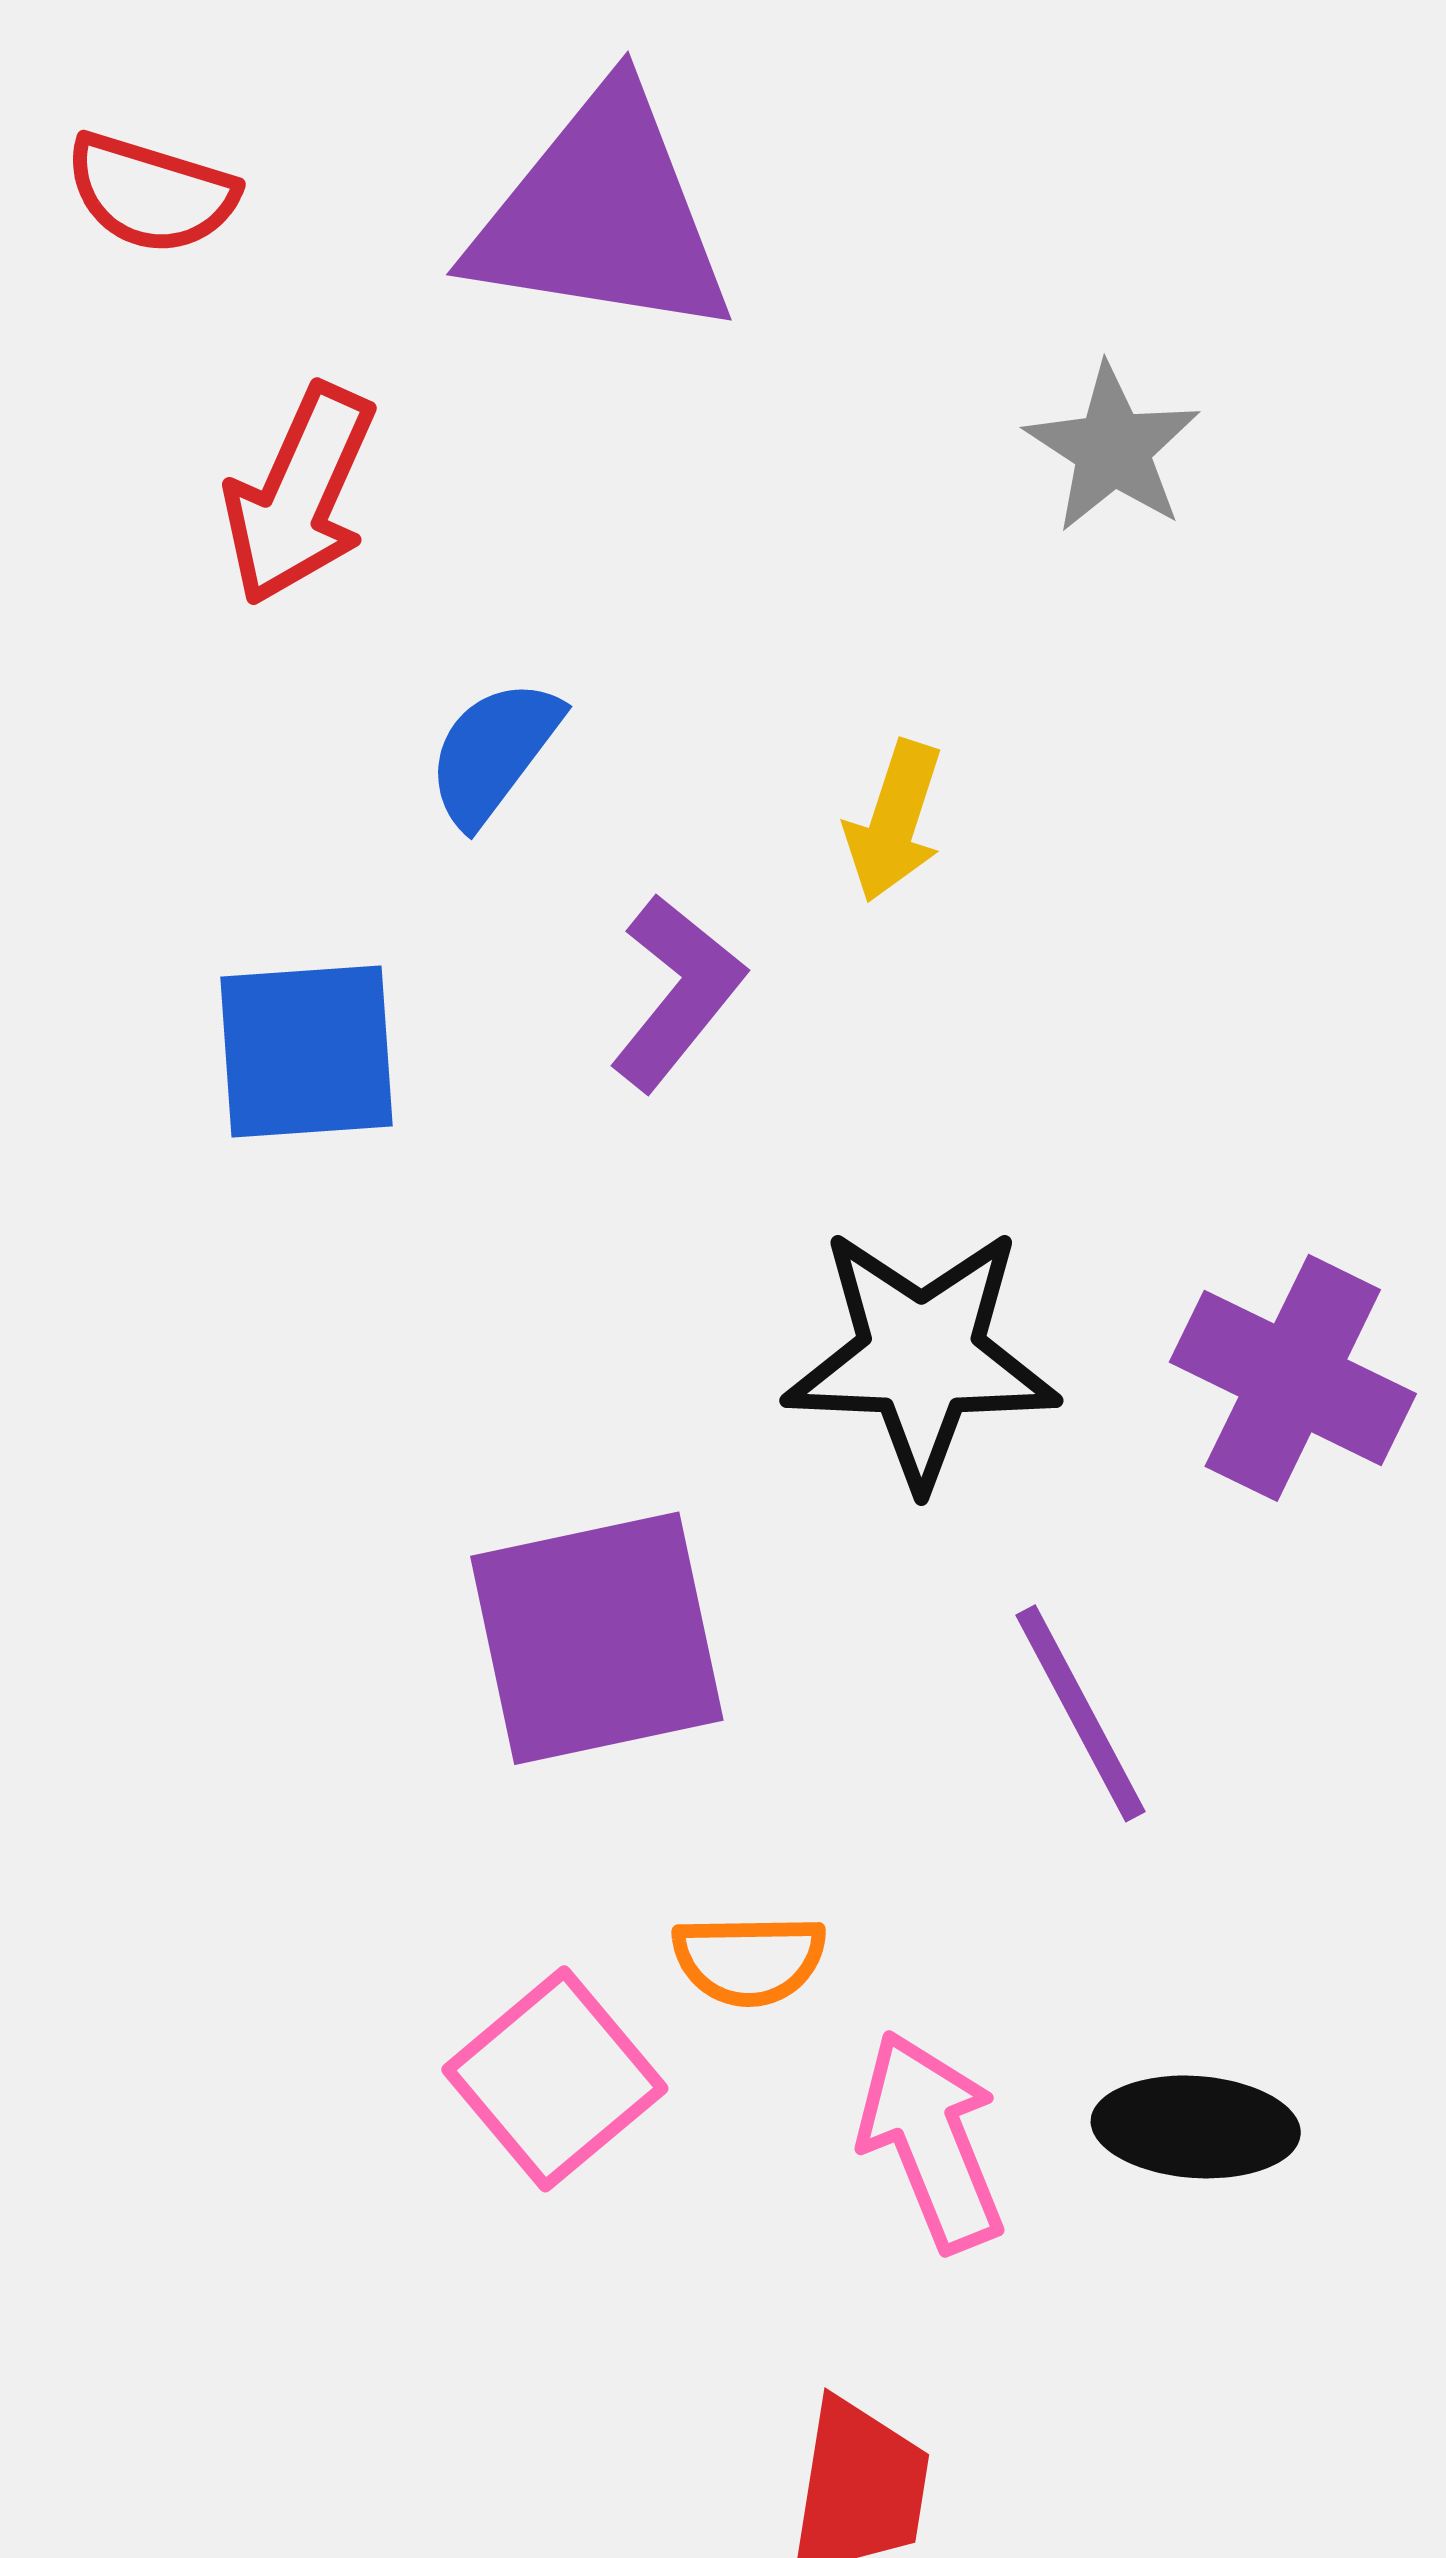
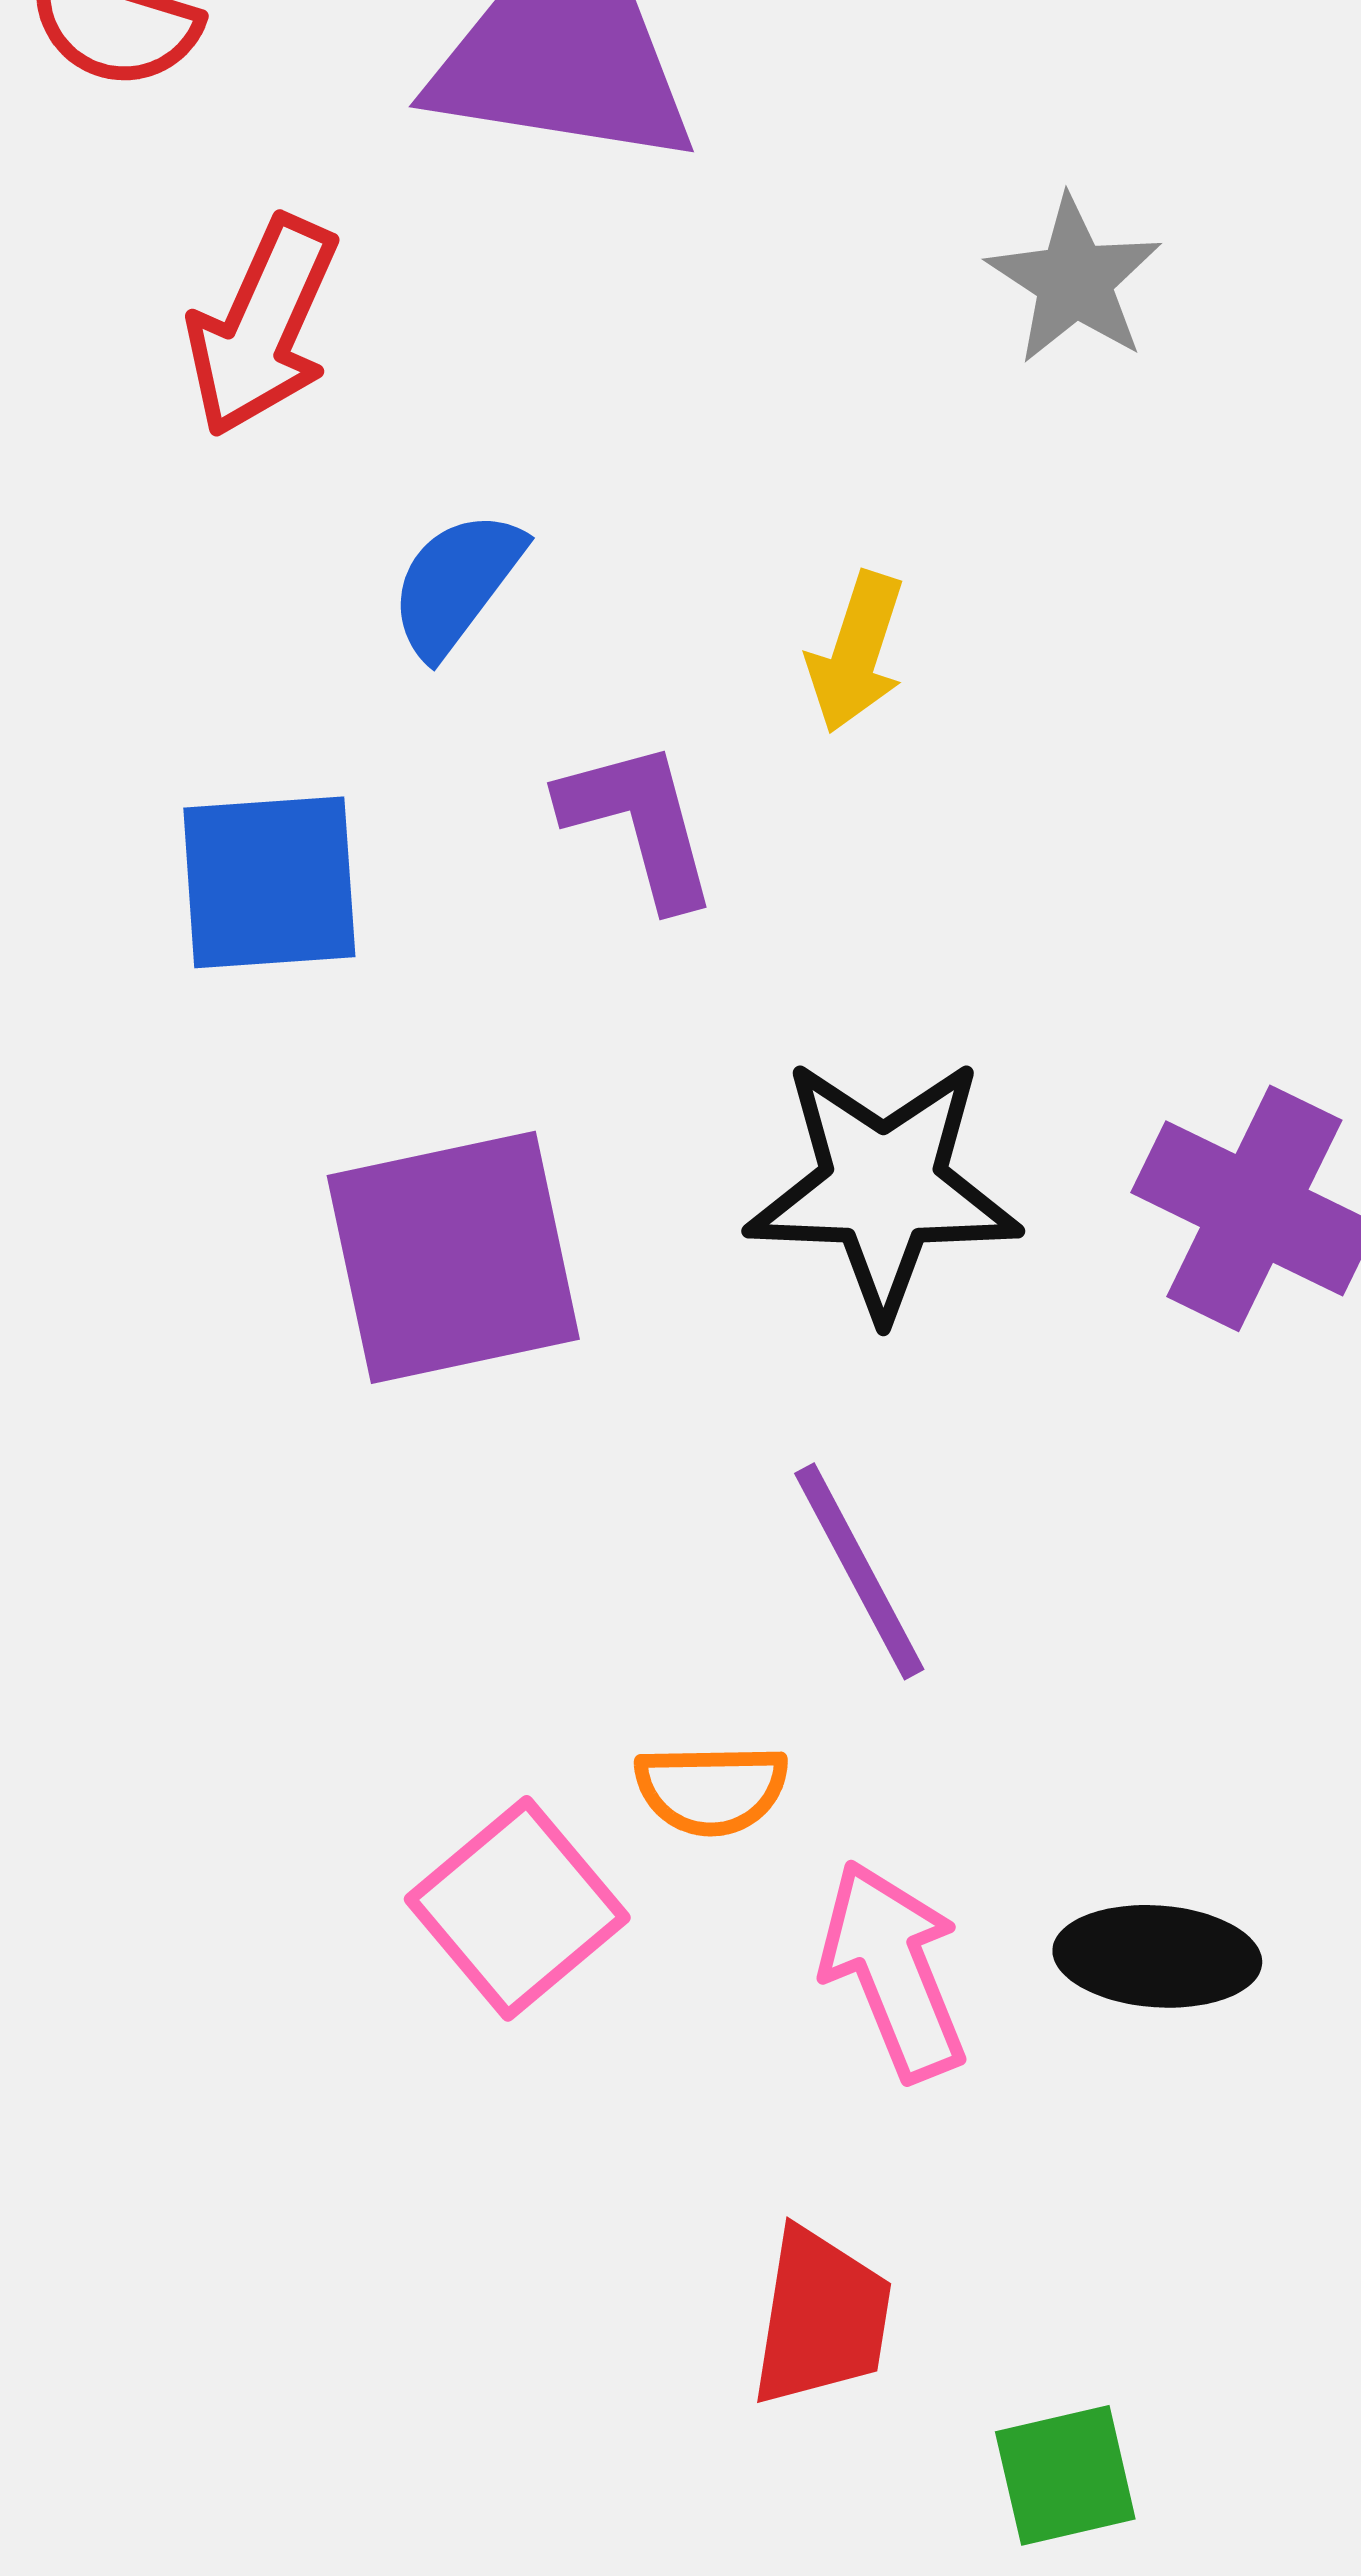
purple L-shape: (677, 992) -> (639, 823), turned -54
purple square: (597, 1638) -> (453, 1257), moved
purple line: (1081, 1713) -> (859, 1571), moved

